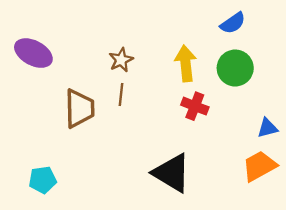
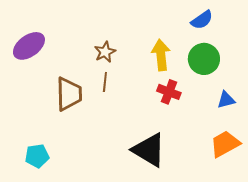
purple ellipse: (33, 53) -> (29, 46), turned -64
blue triangle: (267, 128) -> (226, 100), moved

